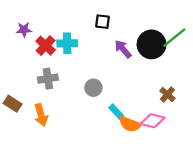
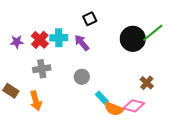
black square: (103, 22) -> (90, 19), turned -32
purple star: (24, 30) -> (17, 42), moved
purple arrow: (123, 49) -> (82, 43), moved

